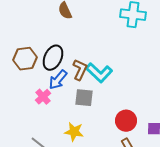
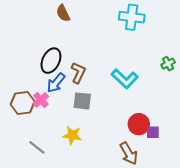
brown hexagon: (25, 59) -> (23, 103), moved
cyan L-shape: (99, 73) -> (125, 79), moved
red circle: (126, 121) -> (139, 124), moved

